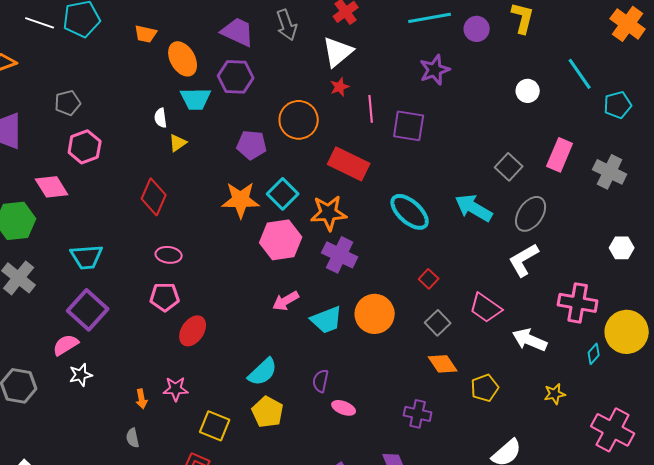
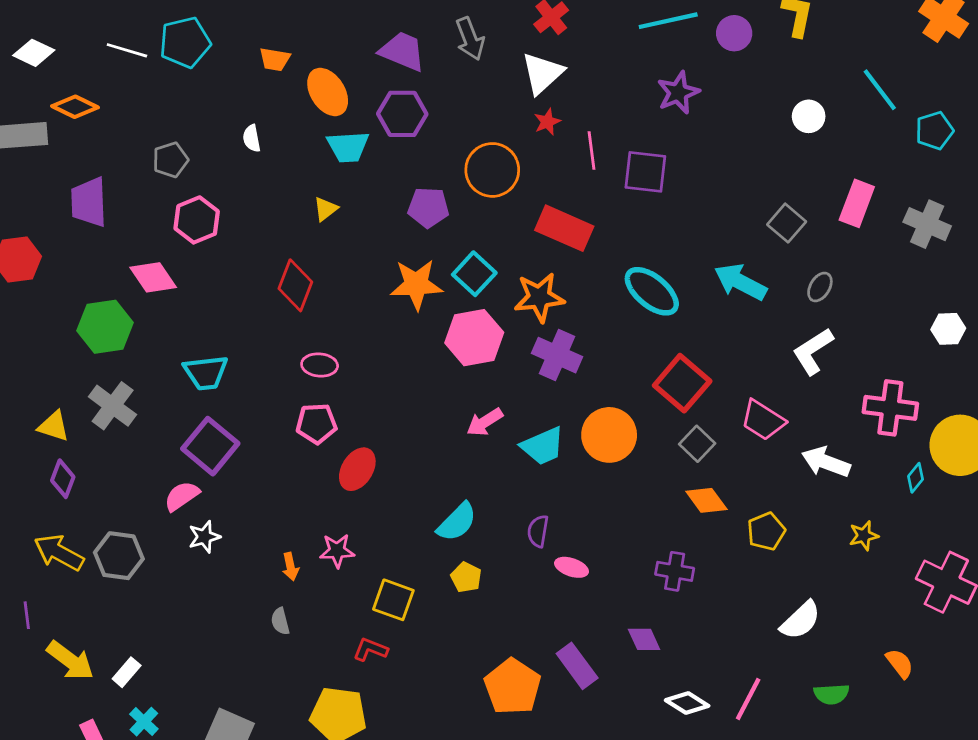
white semicircle: (161, 118) -> (252, 138), moved
gray ellipse: (531, 214) -> (820, 287), size x0.6
red square: (429, 279) -> (682, 383), size x2.0
yellow pentagon: (268, 412) -> (466, 577), size x0.7

